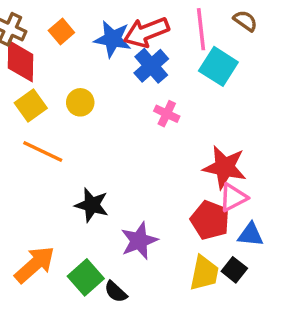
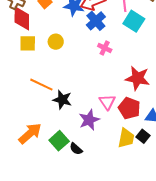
yellow square: (31, 105) -> (28, 43), turned 36
orange line: (43, 152) -> (41, 85), moved
pink triangle: (233, 197) -> (107, 102), moved, turned -36

